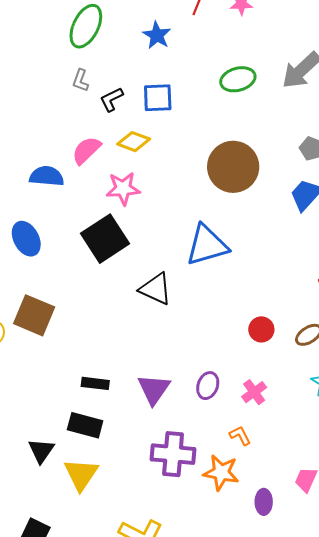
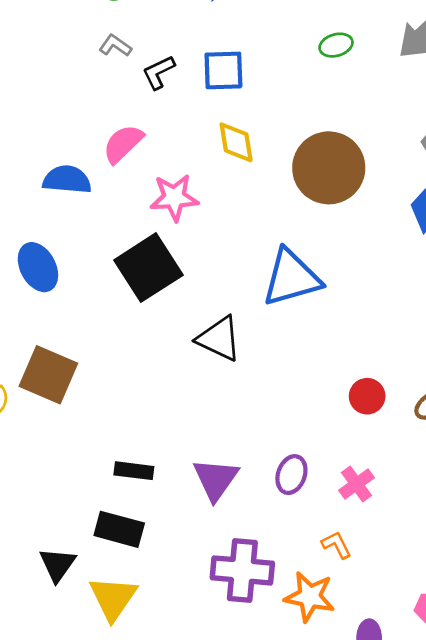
green ellipse: (238, 79) -> (336, 45), size x0.7
gray L-shape: (80, 80) -> (115, 46), turned 105
yellow diamond: (134, 142) -> (236, 142), moved, turned 60

